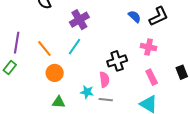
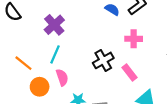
pink rectangle: (152, 77) -> (130, 72), moved
pink semicircle: (104, 80) -> (62, 77), moved

